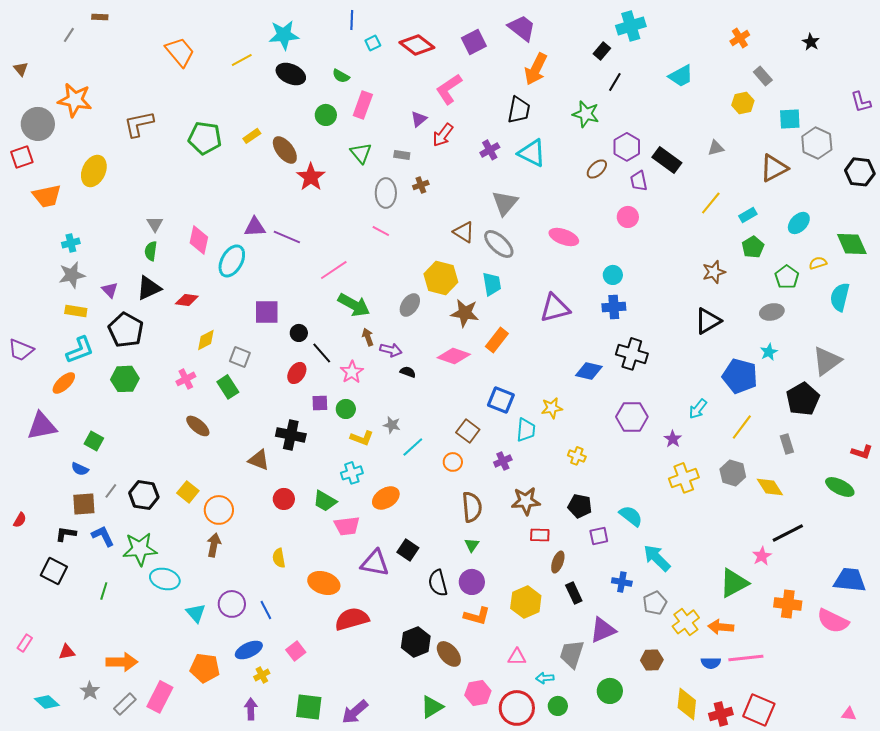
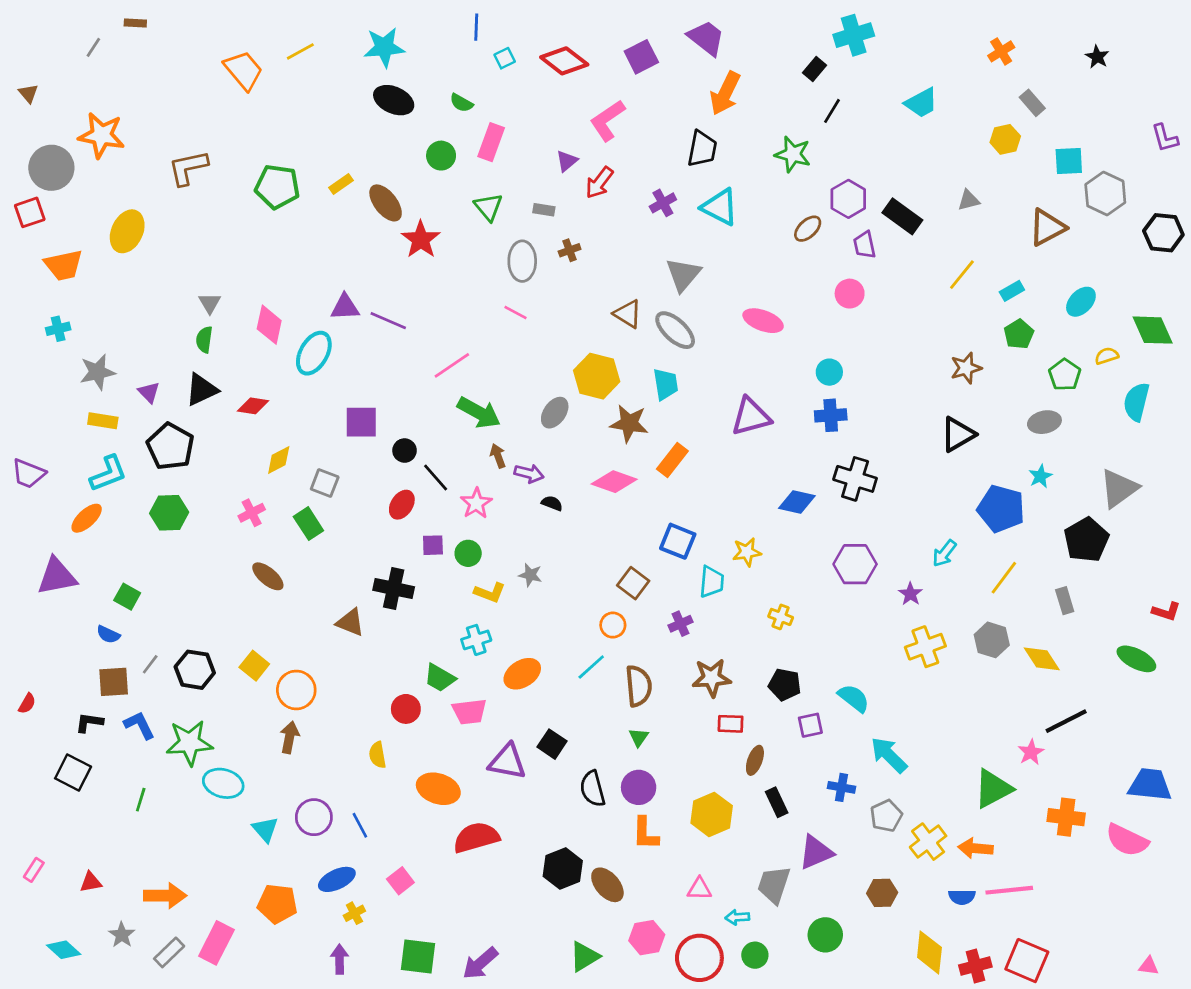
yellow line: (242, 60) -> (300, 51), moved
cyan cross: (71, 243) -> (58, 329), moved
cyan line: (413, 447) -> (591, 667), moved
red circle: (284, 499) -> (406, 709), moved
orange L-shape: (477, 616) -> (645, 833), turned 76

